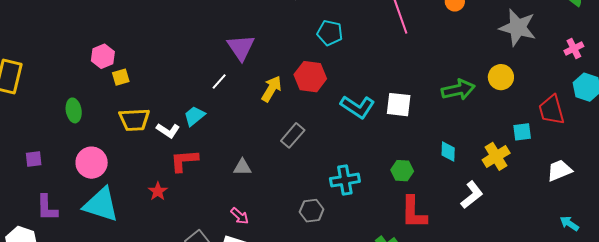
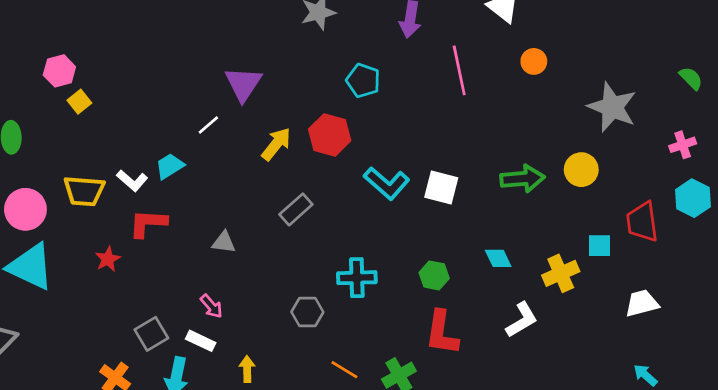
yellow square: (121, 77) -> (79, 102), turned -30
yellow trapezoid: (134, 120) -> (84, 191), moved
cyan diamond: (448, 152) -> (498, 258), turned -35

